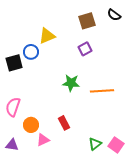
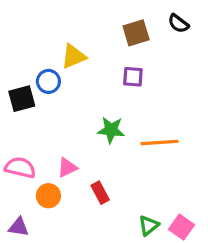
purple square: (85, 49) -> (133, 77), turned 32
pink semicircle: (13, 107) -> (20, 168), turned 84
pink triangle: (43, 140) -> (67, 168), moved

